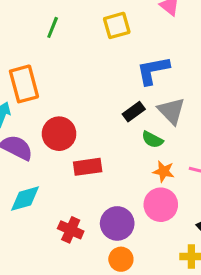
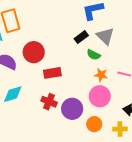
red cross: (71, 230) -> (49, 102), moved
orange circle: (121, 259) -> (94, 124), moved

